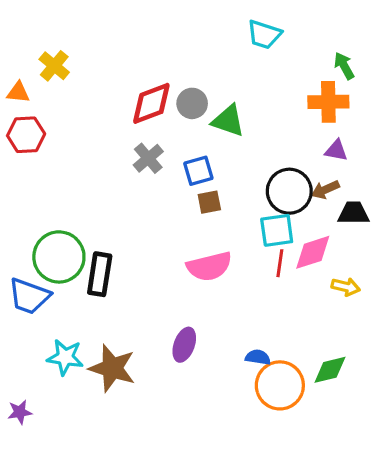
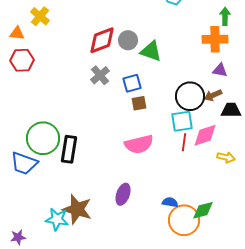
green arrow: (344, 66) -> (225, 16), turned 30
cyan star: (65, 357) -> (57, 219), moved
green diamond: (330, 370) -> (203, 210), moved

